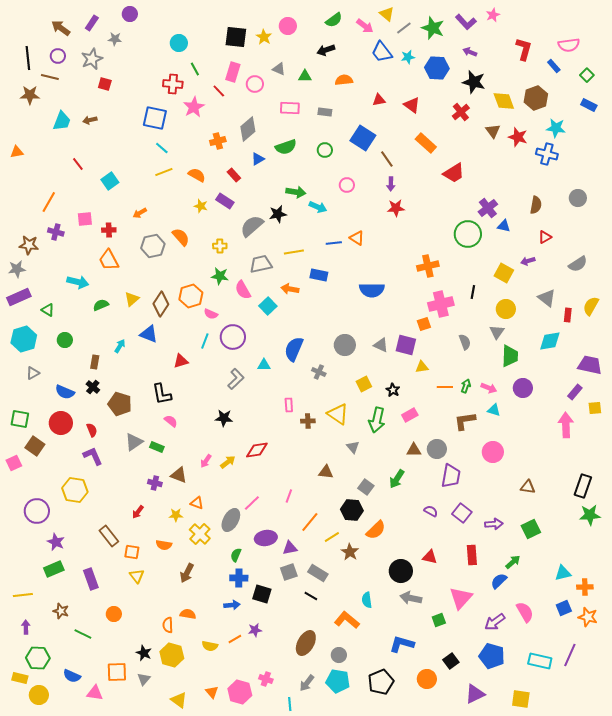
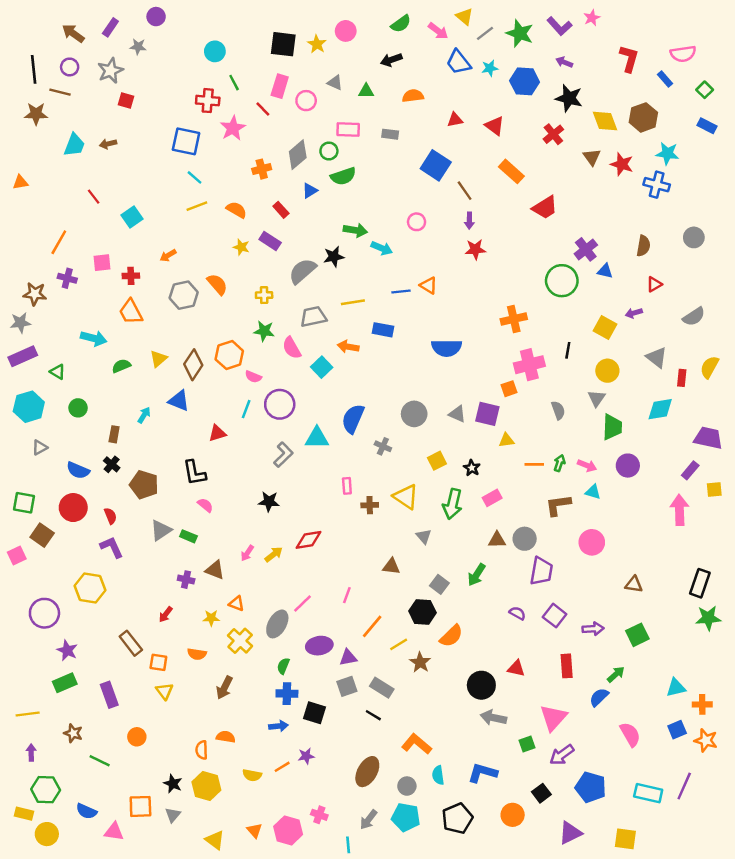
green circle: (325, 150) -> (329, 151), moved
cyan triangle: (264, 365) -> (317, 438), size x1.5
cyan semicircle: (367, 600) -> (438, 775), moved
purple arrow: (495, 622) -> (562, 755), moved

